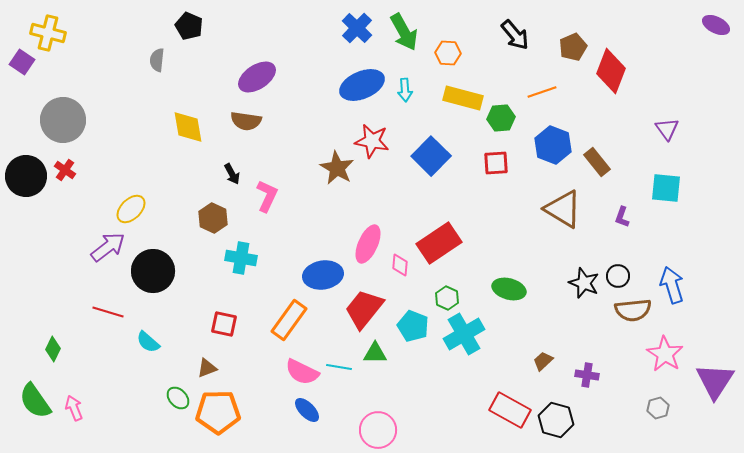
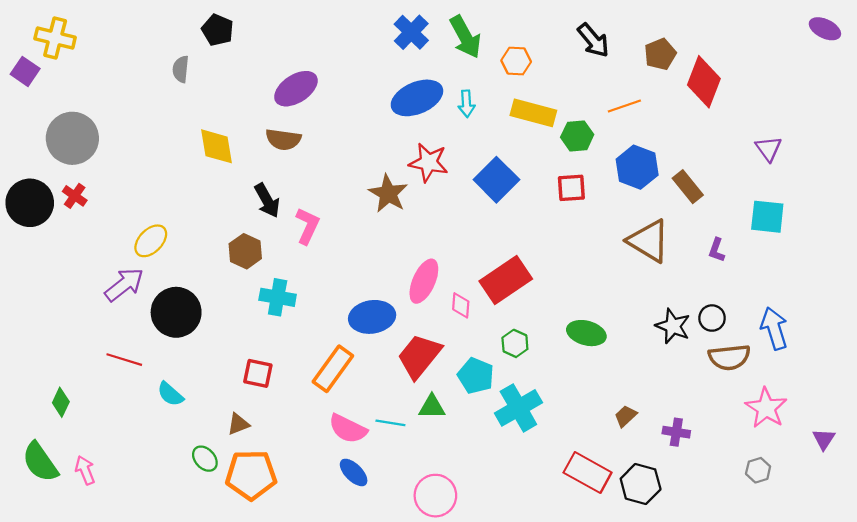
black arrow: (232, 174) -> (267, 200), size x1.4
cyan cross: (464, 334) -> (518, 408), moved
purple triangle: (715, 381) -> (824, 439), size x0.5

